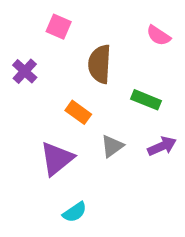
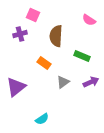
purple cross: (25, 71) -> (20, 34), moved, turned 32
purple triangle: (57, 159) -> (16, 87), moved

